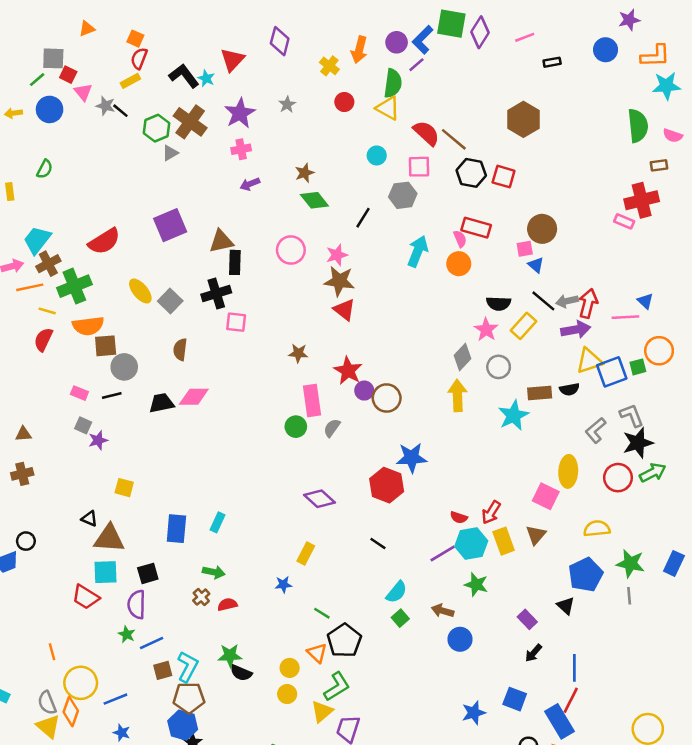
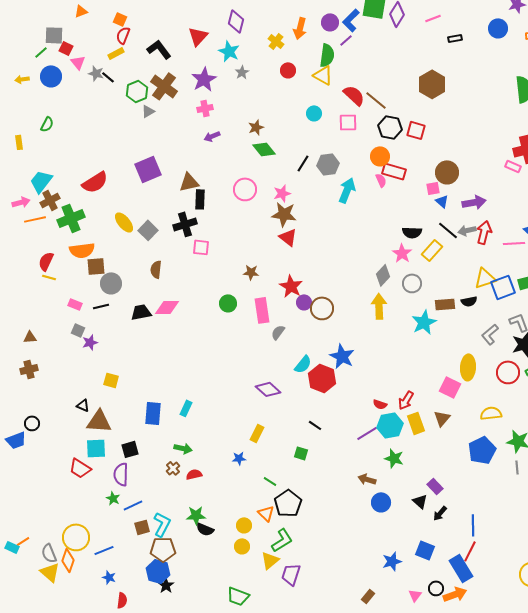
cyan star: (206, 78) -> (229, 51), moved, size x1.5
gray hexagon: (403, 195) -> (328, 164), moved
orange circle: (459, 264) -> (380, 156), moved
yellow line: (47, 311) -> (49, 277), moved
purple arrow: (576, 330) -> (474, 202), moved
green circle: (296, 427) -> (228, 303), moved
blue star: (411, 458) -> (342, 356), turned 30
cyan semicircle: (397, 592) -> (303, 364), moved
black triangle: (566, 606) -> (420, 501), moved
green square: (400, 618) -> (301, 453), moved, turned -32
orange line: (52, 652) -> (23, 541), moved, turned 72

